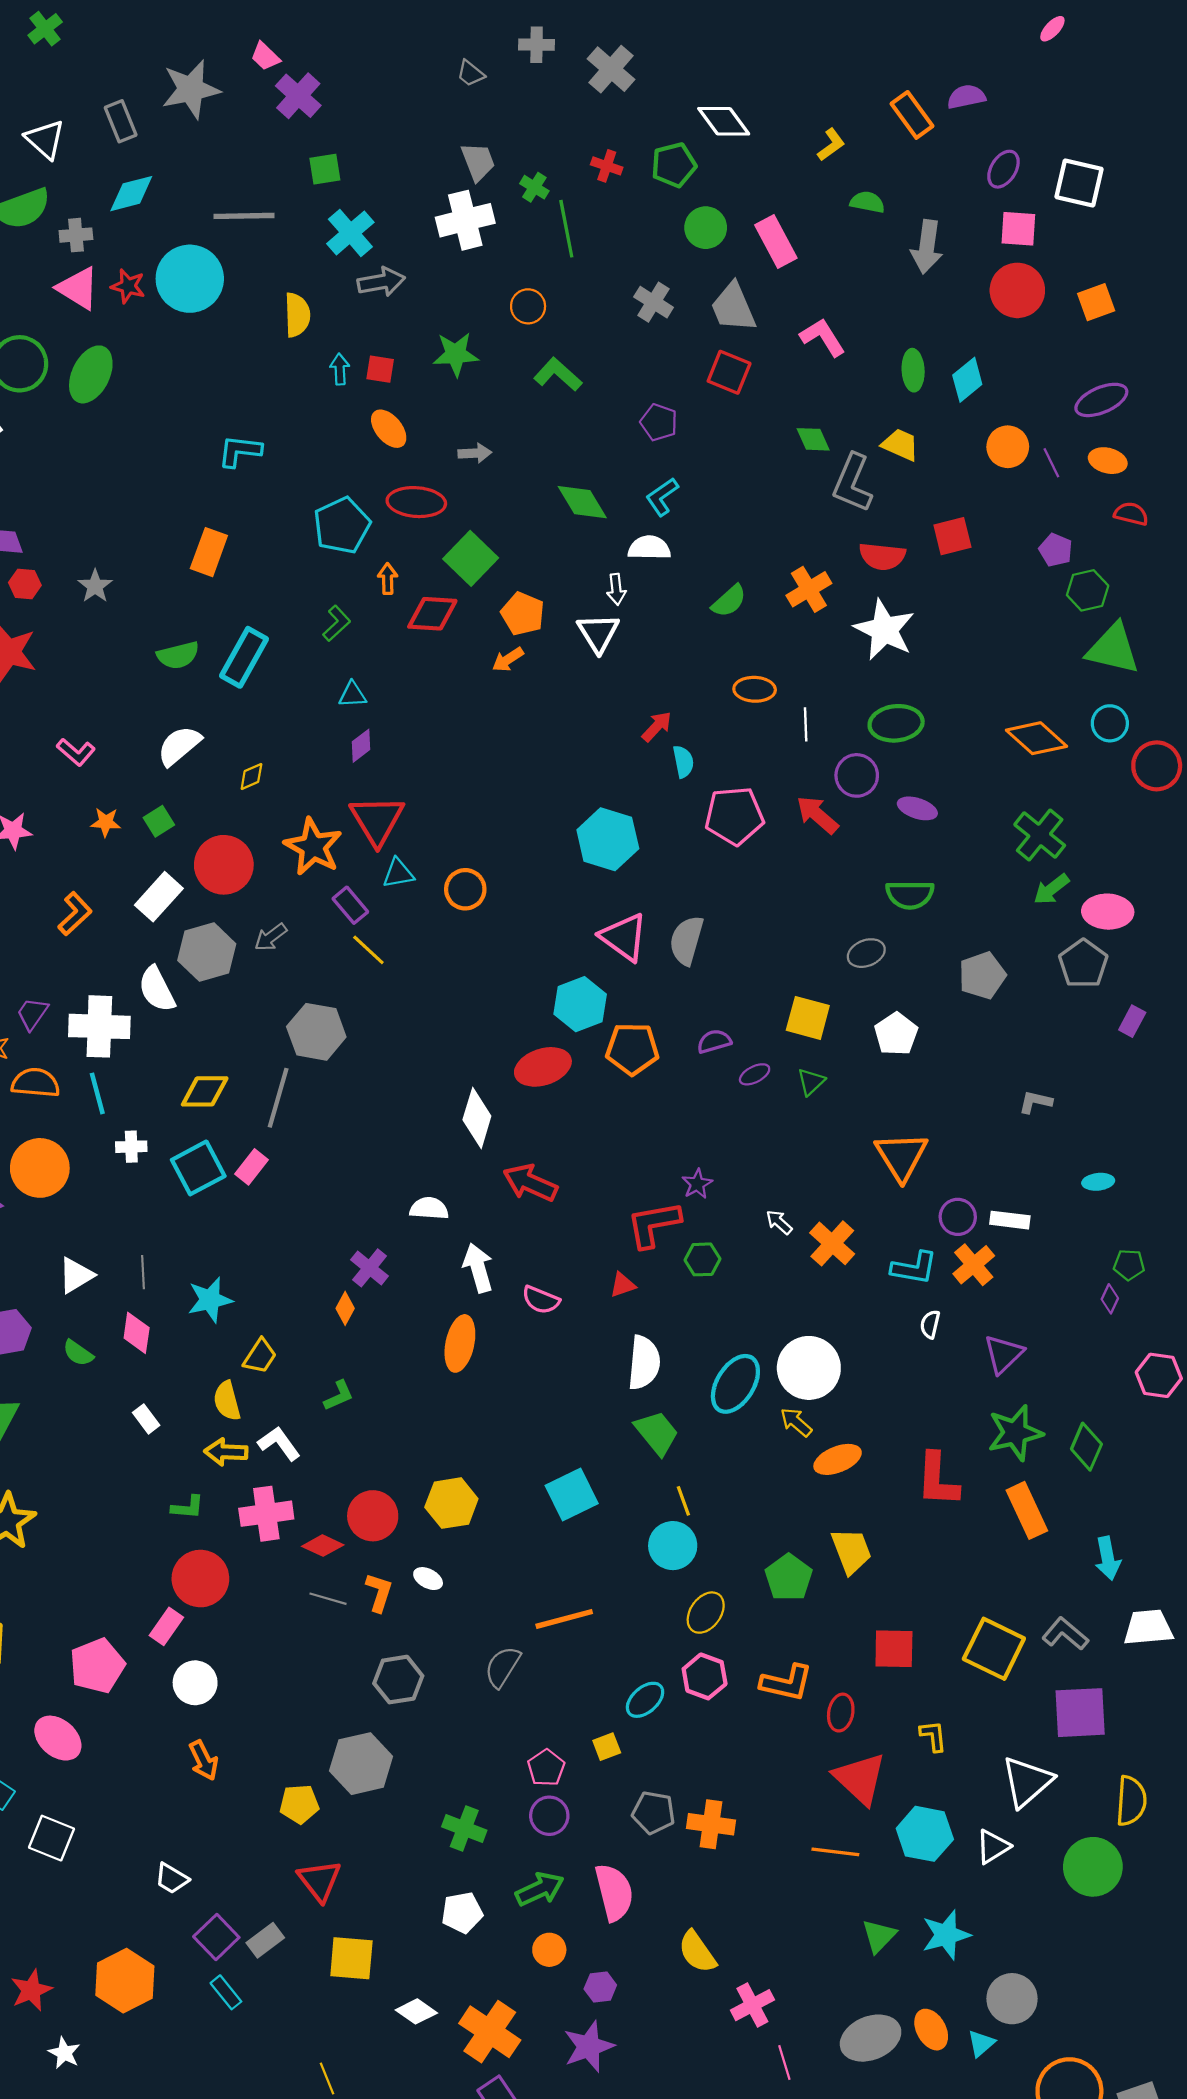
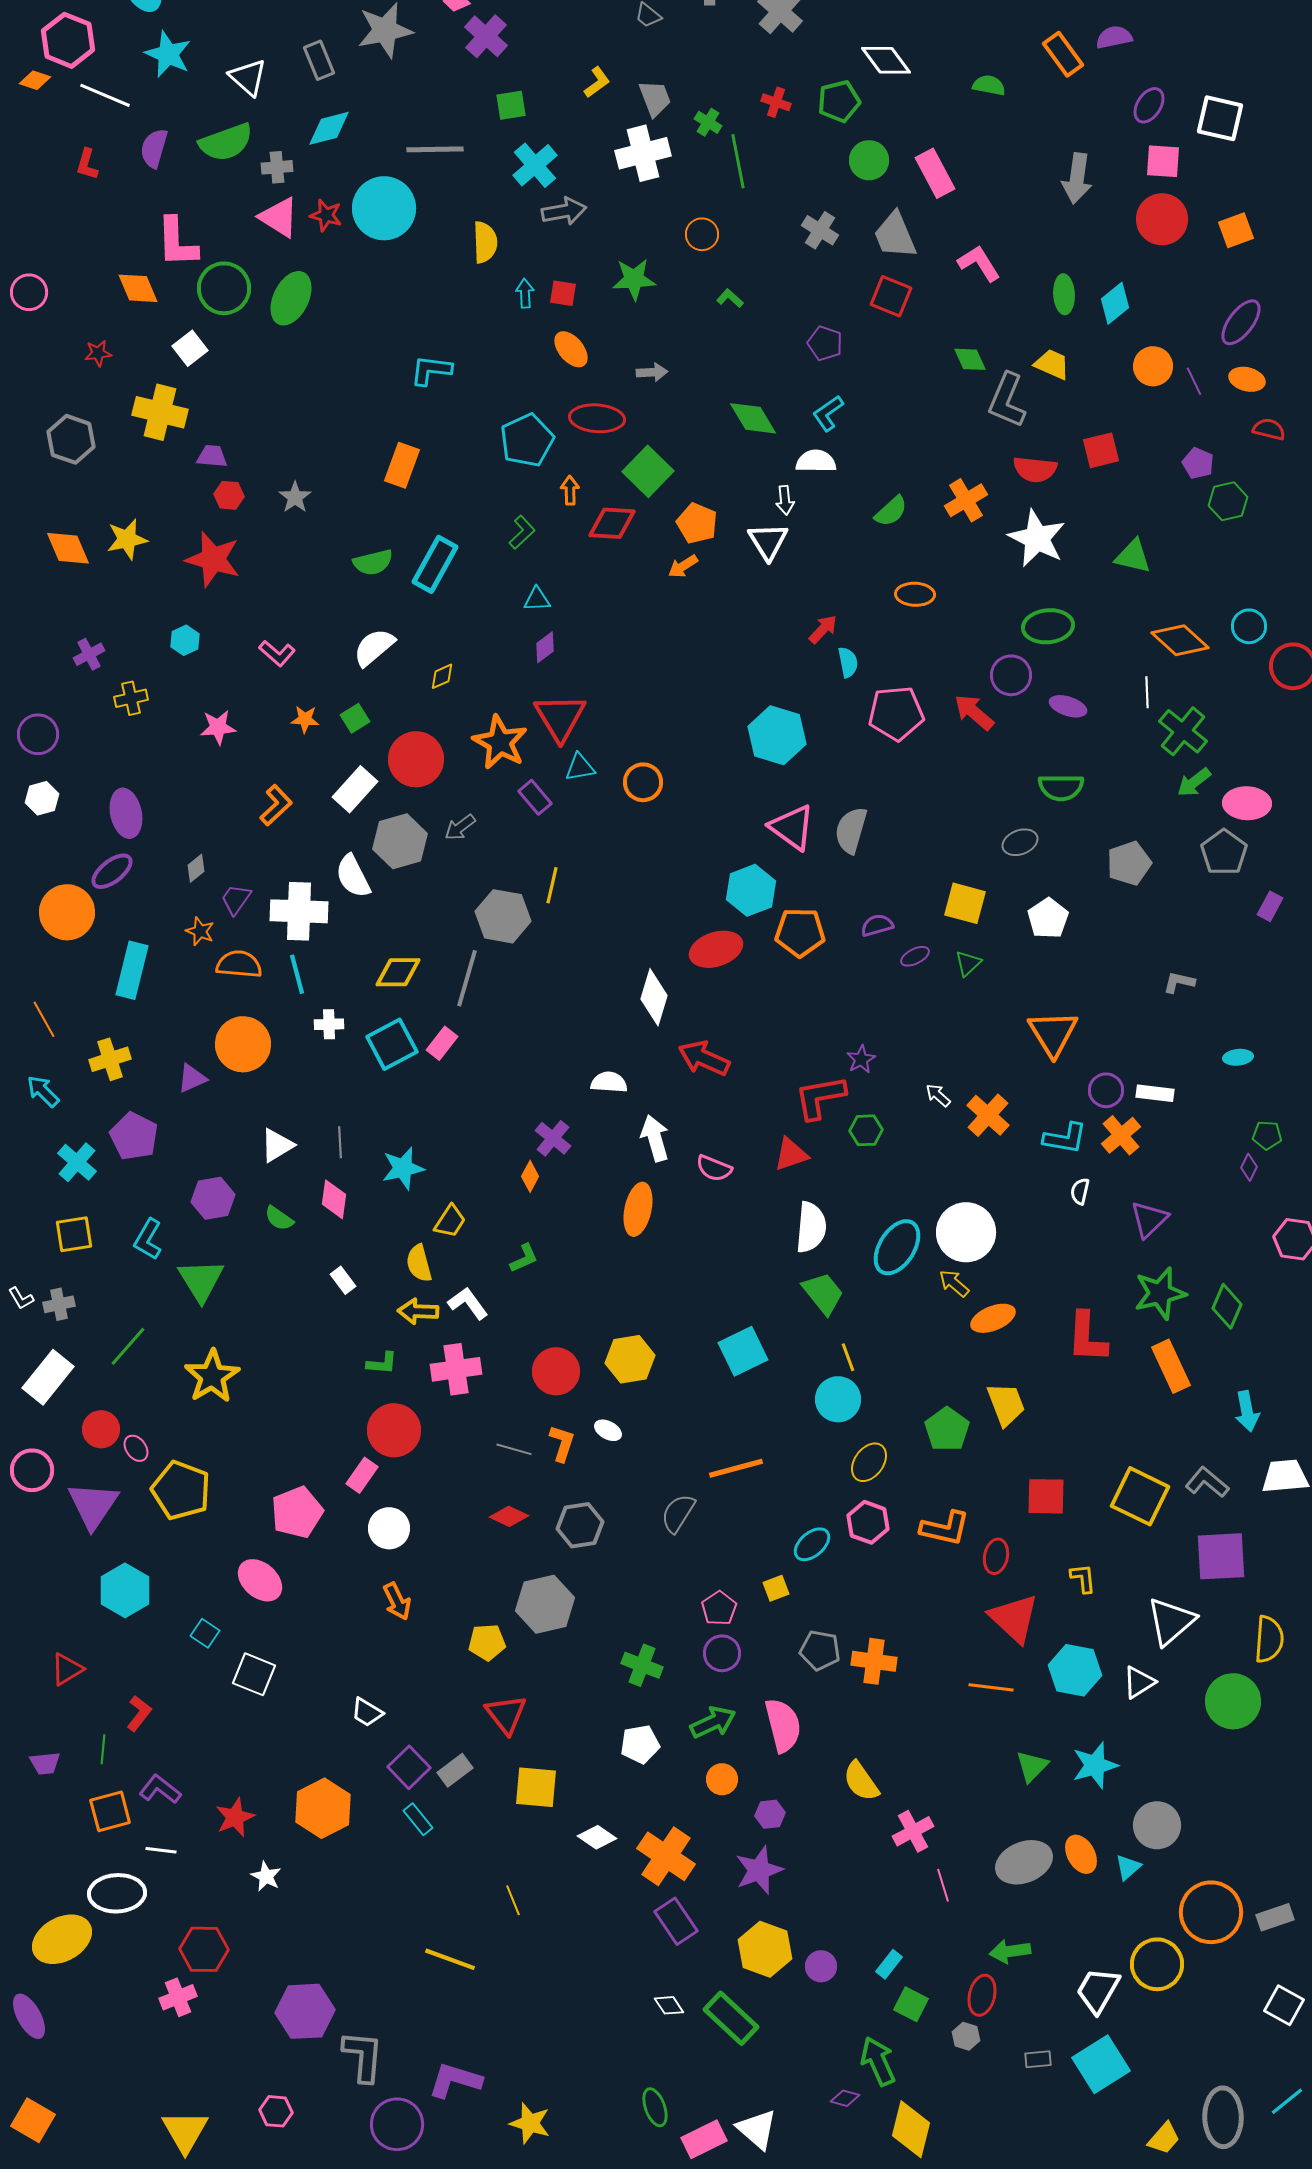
yellow L-shape: (831, 145) -> (597, 82), moved
green semicircle: (867, 202) -> (989, 85), moved
green L-shape: (558, 374) -> (730, 298), size x0.6
purple ellipse: (1101, 400) -> (1241, 322), turned -30
green triangle: (1113, 649) -> (1133, 556), moved, size x0.7
white line: (806, 724) -> (1147, 692), moved
yellow line: (368, 950) -> (552, 885), moved, turned 60
red triangle: (623, 1285) -> (791, 1154), size x1.4
red diamond: (323, 1546) -> (509, 1516), moved

